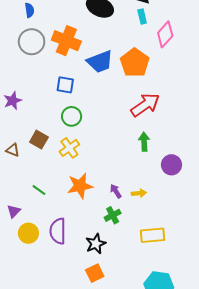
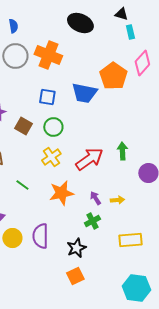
cyan rectangle: (142, 16) -> (130, 32), moved
pink diamond: (165, 34) -> (142, 63), moved
blue trapezoid: (100, 62) -> (84, 93), moved, turned 32
red arrow: (145, 105) -> (89, 159), moved
brown square: (39, 140) -> (23, 126), moved
green line: (39, 190) -> (22, 185), moved

